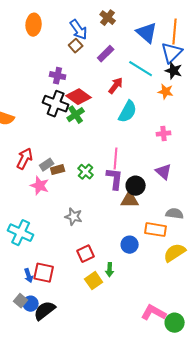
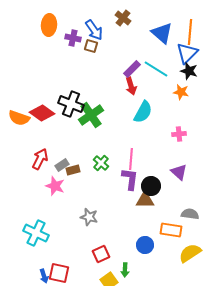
brown square: (76, 46) -> (91, 46), turned -32
purple rectangle: (106, 54) -> (132, 69), moved
purple cross: (58, 76) -> (73, 38), moved
red arrow: (116, 86) -> (131, 86), turned 126
red diamond: (79, 97) -> (42, 113), moved
green cross: (76, 115) -> (91, 115), size x1.4
green cross: (86, 172) -> (101, 163), moved

